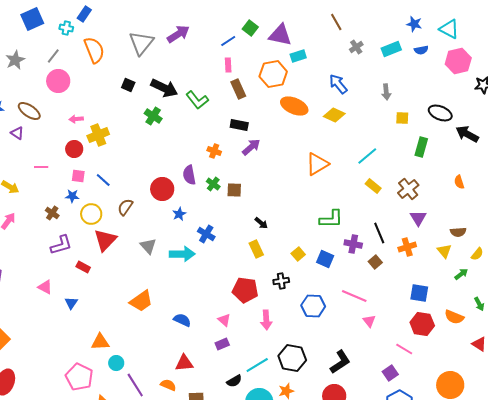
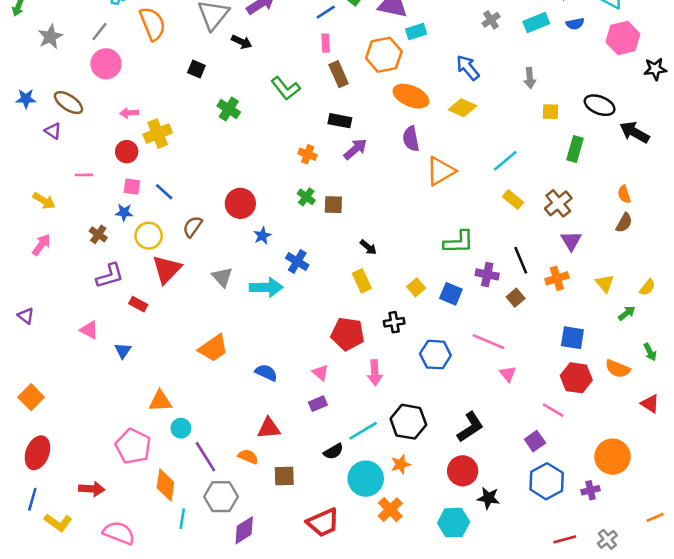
black arrow: (164, 88) -> (242, 42), moved, size x0.6
purple semicircle: (189, 175) -> (411, 139), moved
brown semicircle: (458, 232) -> (624, 223), moved, turned -56

